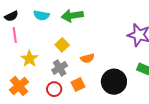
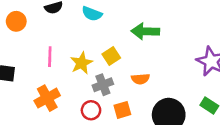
green arrow: (72, 16) -> (145, 31), moved
pink line: (15, 35) -> (50, 57), moved
yellow star: (29, 59) -> (81, 63), moved

